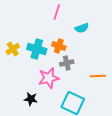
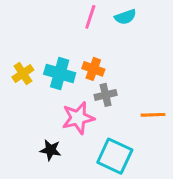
cyan semicircle: (82, 28) -> (125, 17), moved

